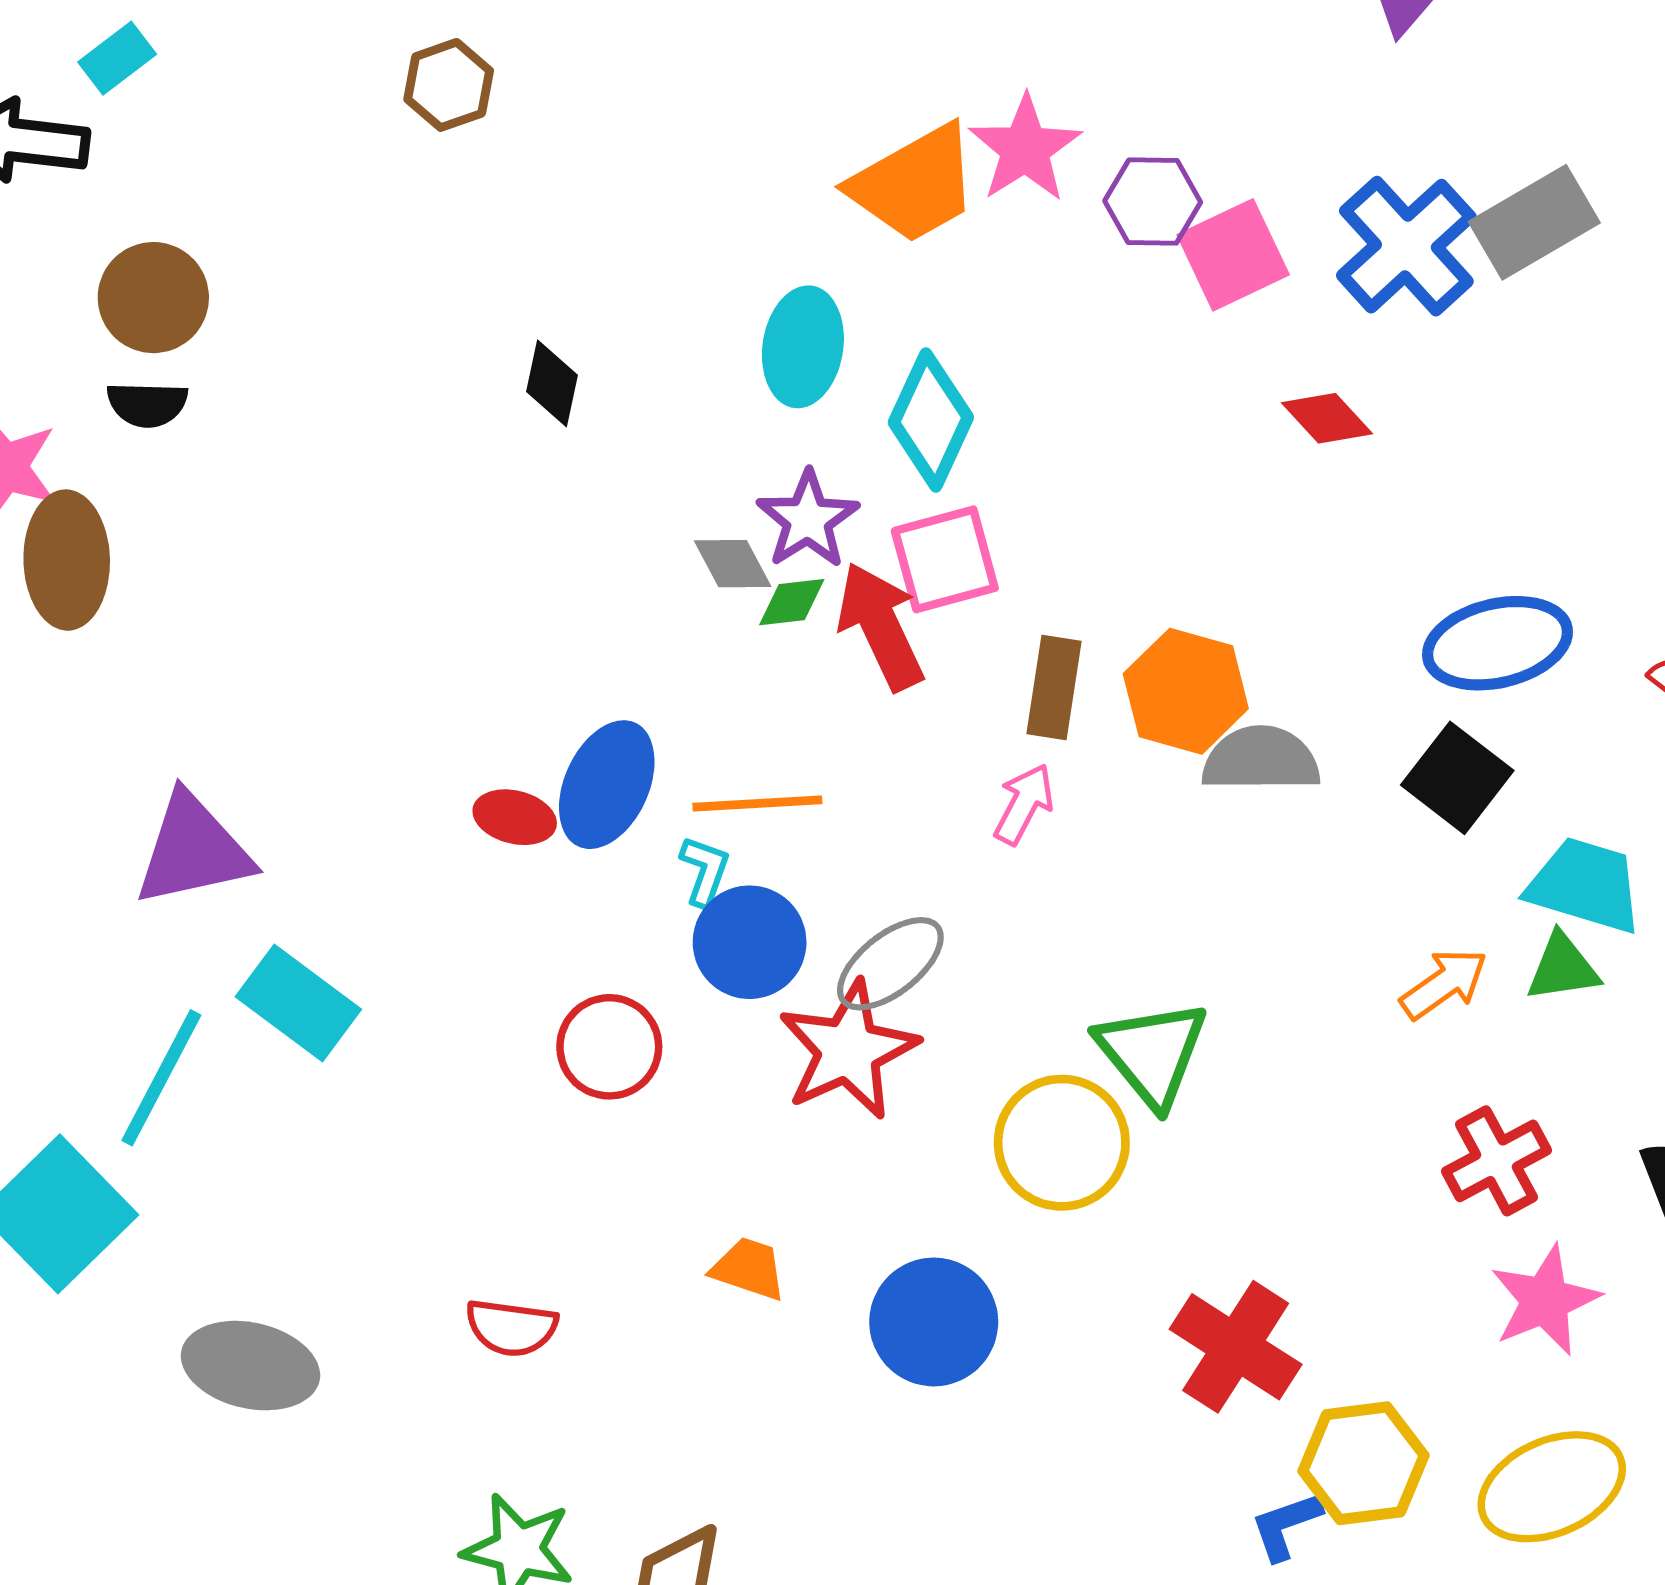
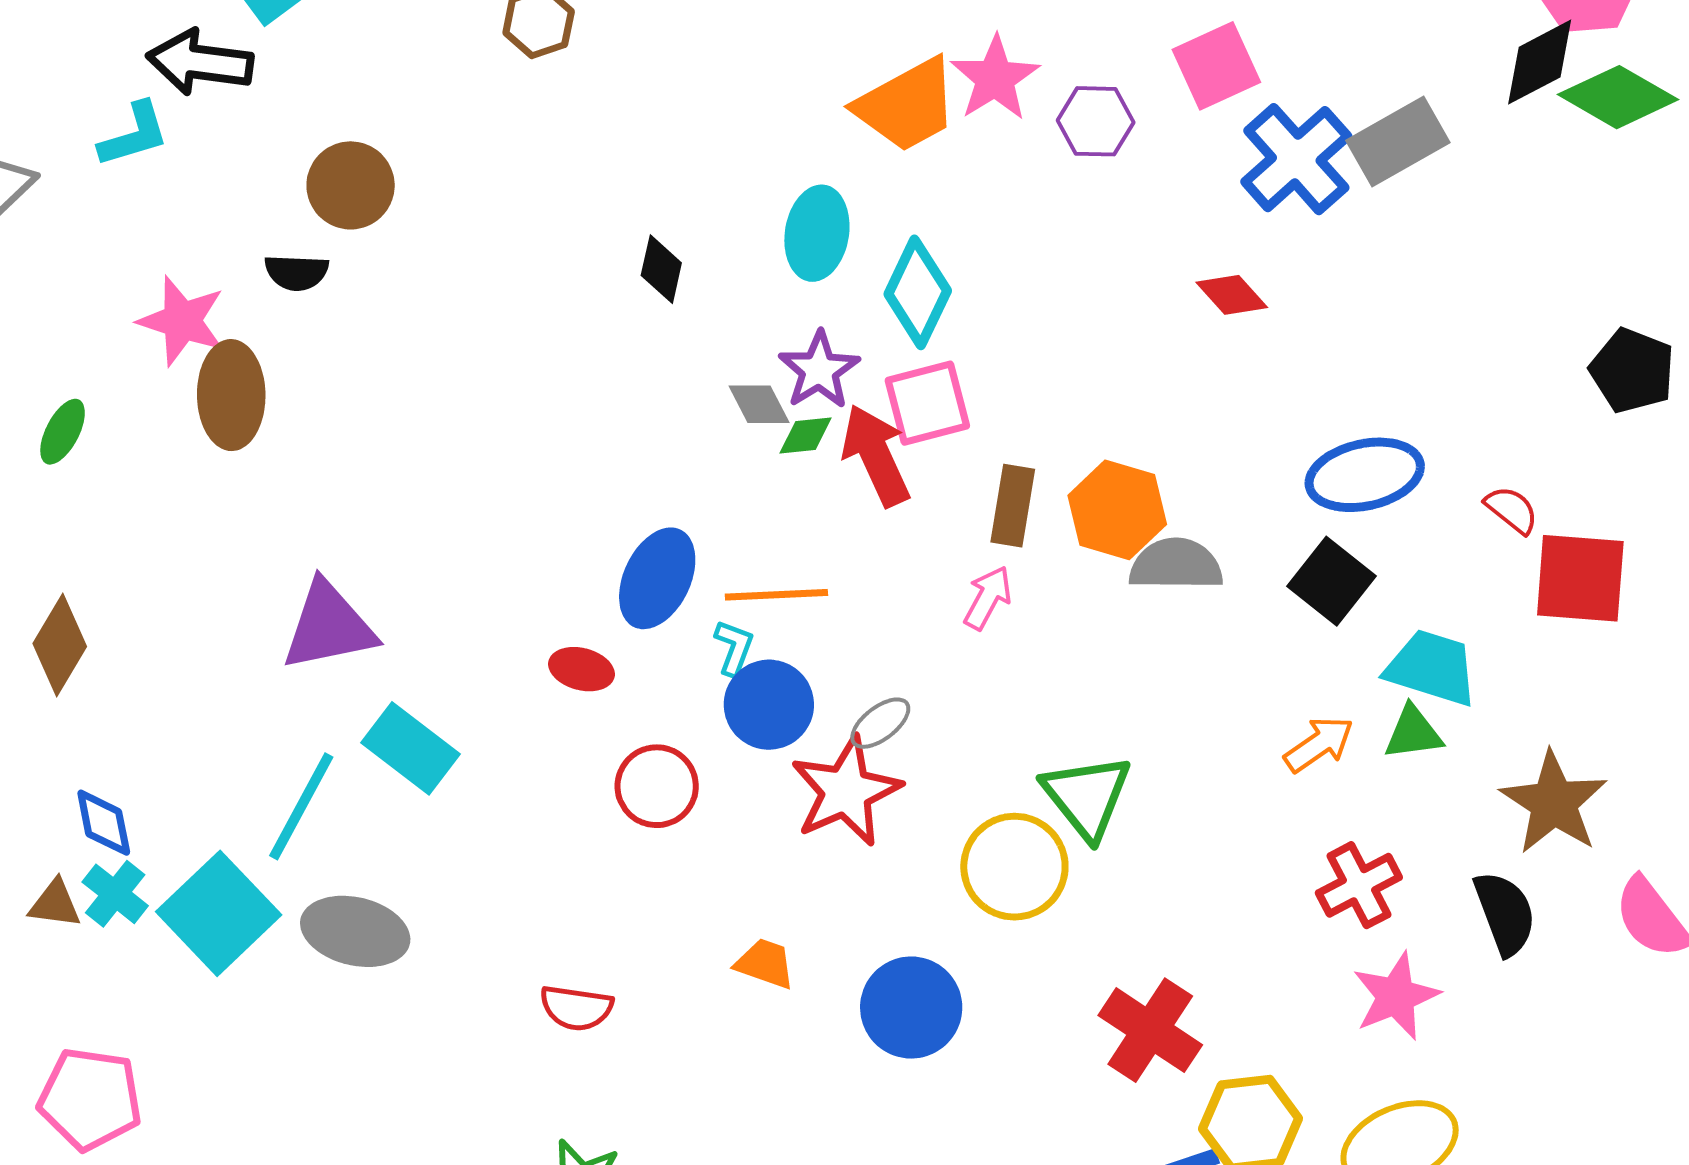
pink square: (1233, 255) -> (1216, 66), moved
brown circle: (153, 298) -> (351, 185), moved
black diamond: (552, 383) -> (661, 269), moved
red ellipse: (515, 817) -> (582, 669), moved
gray ellipse: (890, 964) -> (880, 723), size x0.7
gray ellipse: (250, 1366) -> (355, 931), moved

